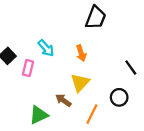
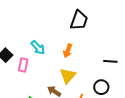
orange arrow: (81, 53) -> (68, 51), turned 40
black line: (131, 68) -> (110, 61), turned -48

